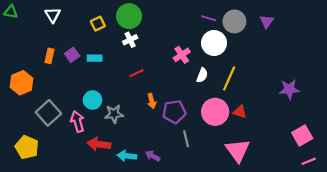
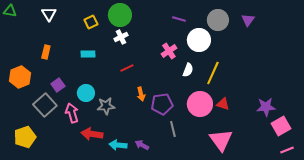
purple line: (209, 18) -> (179, 19), moved
purple square: (72, 55) -> (58, 85), moved
purple star: (289, 89) -> (266, 107), moved
yellow pentagon: (27, 147) -> (25, 137), turned 30

